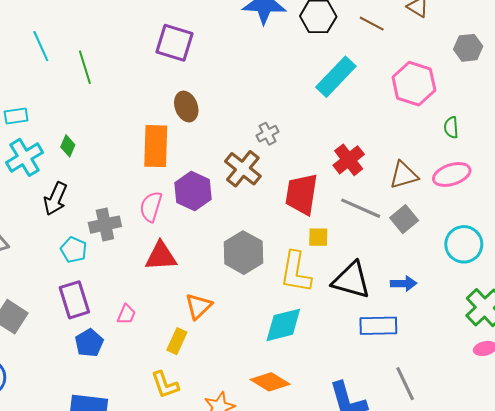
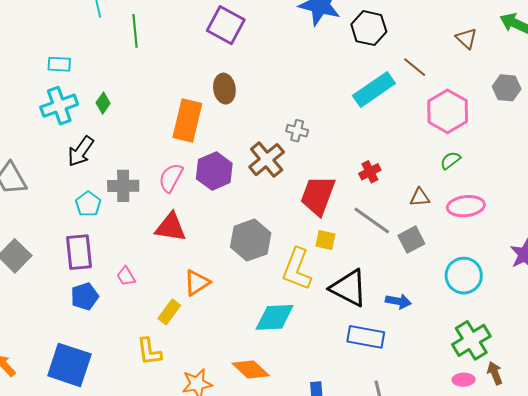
brown line: (372, 24) -> (415, 67), moved
green semicircle: (451, 127) -> (450, 160), moved, turned 45
gray cross: (267, 134) -> (297, 131), turned 30
red cross: (349, 160) -> (370, 172), size x0.7
brown triangle: (404, 175) -> (420, 197), size x0.7
pink trapezoid: (126, 314) -> (126, 276), turned 115

